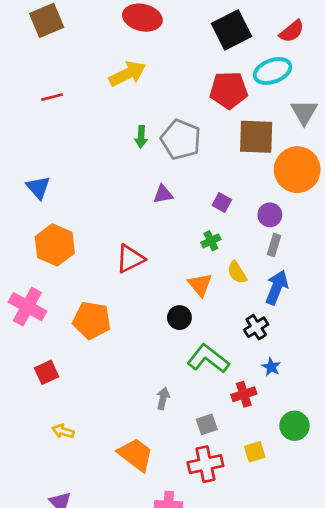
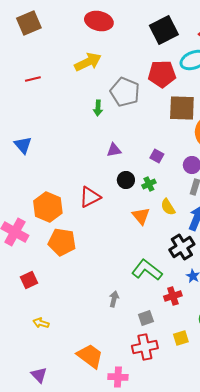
gray pentagon: (181, 139) -> (125, 92), moved
orange hexagon: (55, 245) -> (48, 207), moved
black circle: (179, 318) -> (126, 180), moved
black cross: (256, 327) -> (182, 247), size x1.4
orange trapezoid: (136, 455) -> (90, 356), moved

